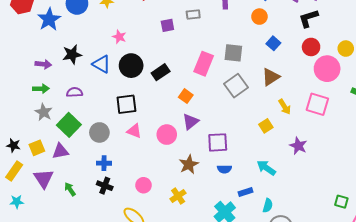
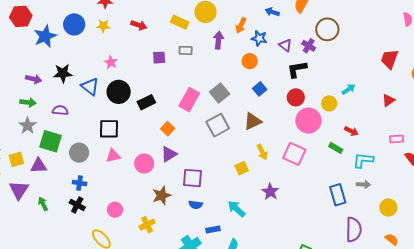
gray square: (233, 53) -> (220, 93), turned 36
green square: (69, 125) -> (50, 141), turned -35
pink triangle: (134, 131) -> (113, 156), turned -42

